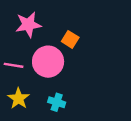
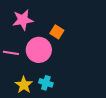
yellow star: (18, 99) -> (24, 85), moved

